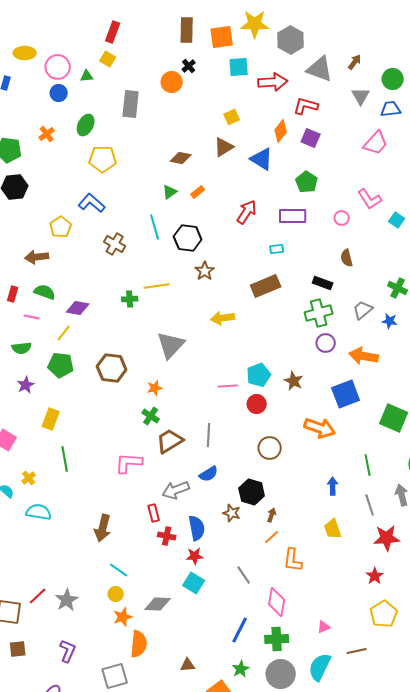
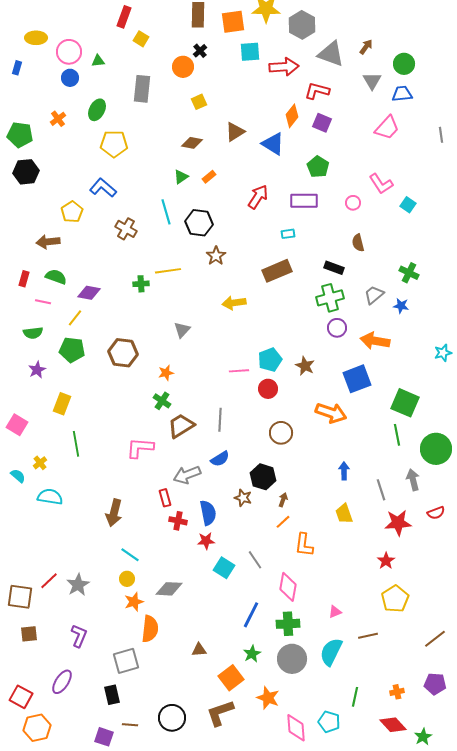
yellow square: (108, 59) -> (141, 39), moved
yellow square: (232, 117) -> (199, 102), moved
gray triangle: (171, 345) -> (182, 330), size x0.6
green line: (368, 465) -> (397, 435), moved
cyan square: (194, 583) -> (224, 568), moved

